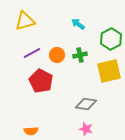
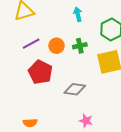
cyan arrow: (78, 24) -> (78, 14), turned 40
gray diamond: (86, 104) -> (75, 89), moved

